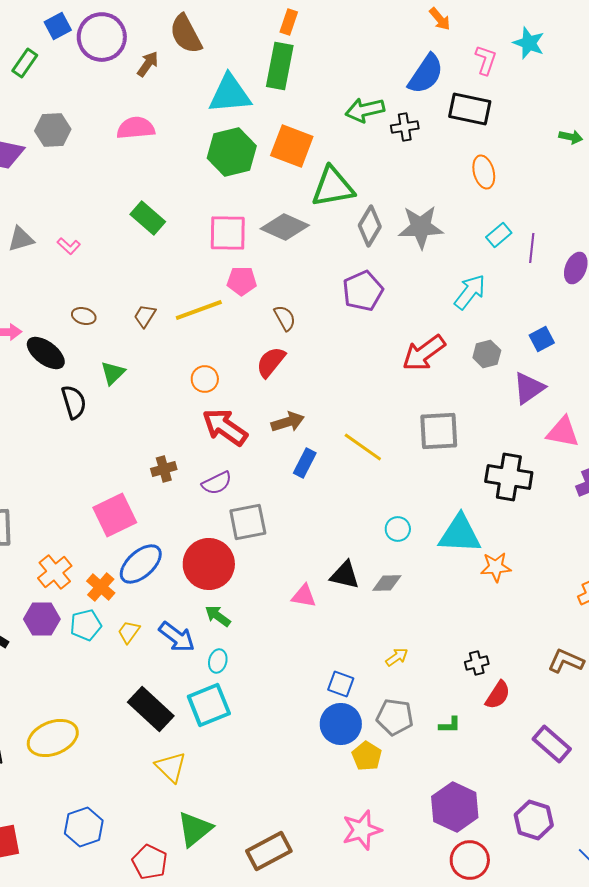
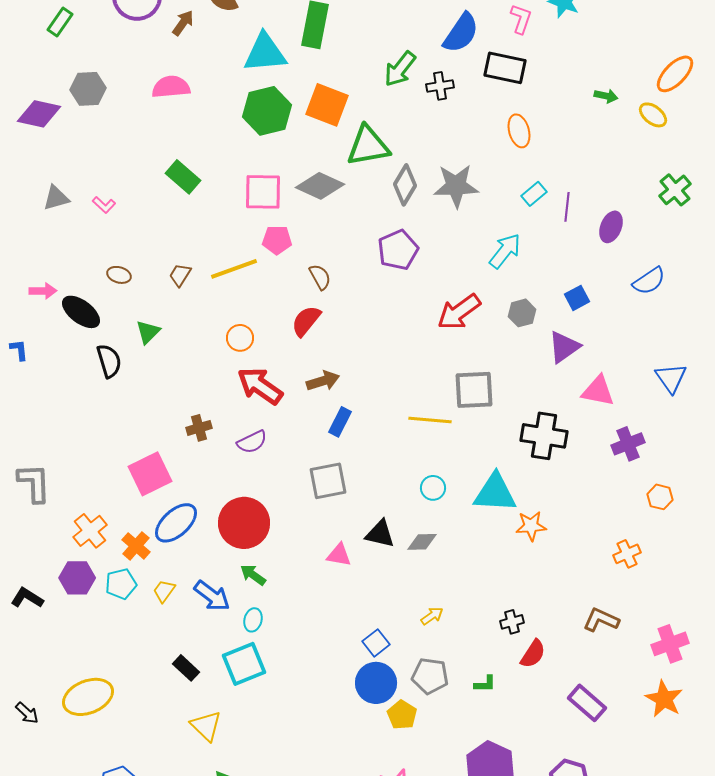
green arrow: (365, 110) -> (400, 69), turned -39
yellow line: (363, 447) -> (430, 420), moved, turned -30
gray square: (248, 522) -> (328, 481), moved
blue square: (341, 684) -> (376, 643), turned 32
black rectangle: (151, 709) -> (186, 668), size x0.6

